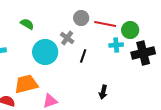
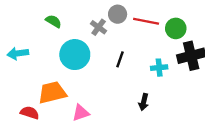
gray cross: (67, 38) -> (99, 27), moved
cyan cross: (116, 45) -> (159, 68), moved

